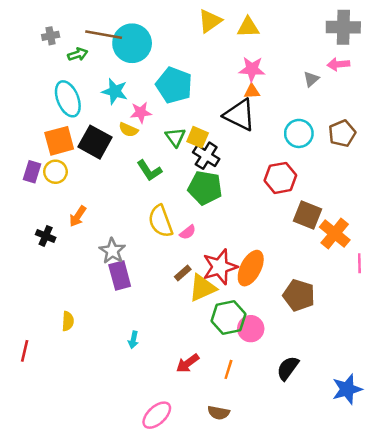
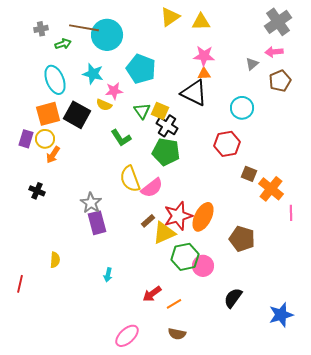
gray cross: (343, 27) -> (278, 22), turned -36
brown pentagon: (342, 133) -> (280, 81), moved
brown square: (308, 215) -> (249, 174), size x0.7
orange arrow: (78, 216) -> (53, 155), moved
pink semicircle: (188, 232) -> (152, 188), size x1.6
orange line: (228, 369) -> (174, 304), moved, turned 42

